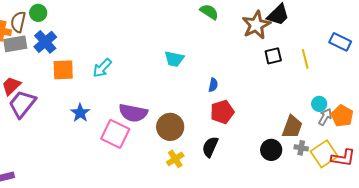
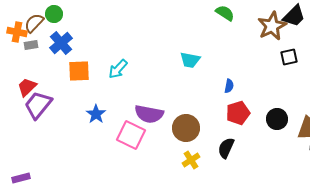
brown semicircle: (18, 22) -> (34, 23), turned 30
gray rectangle: (15, 44) -> (31, 45), size x0.6
black circle: (271, 150) -> (277, 119), moved

